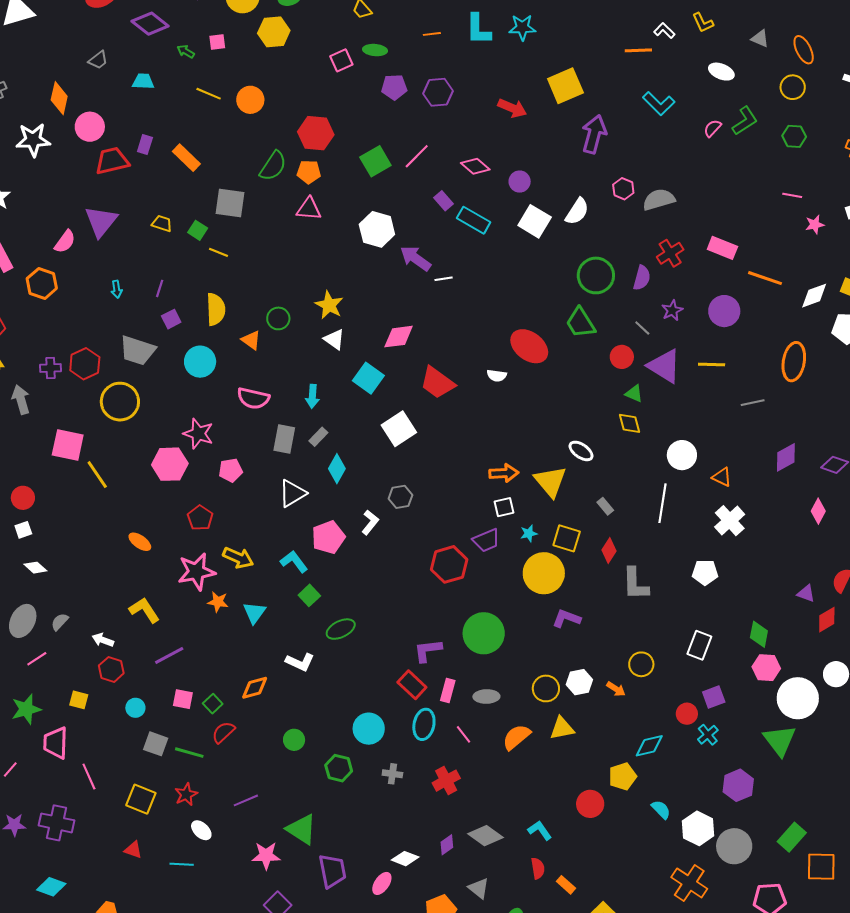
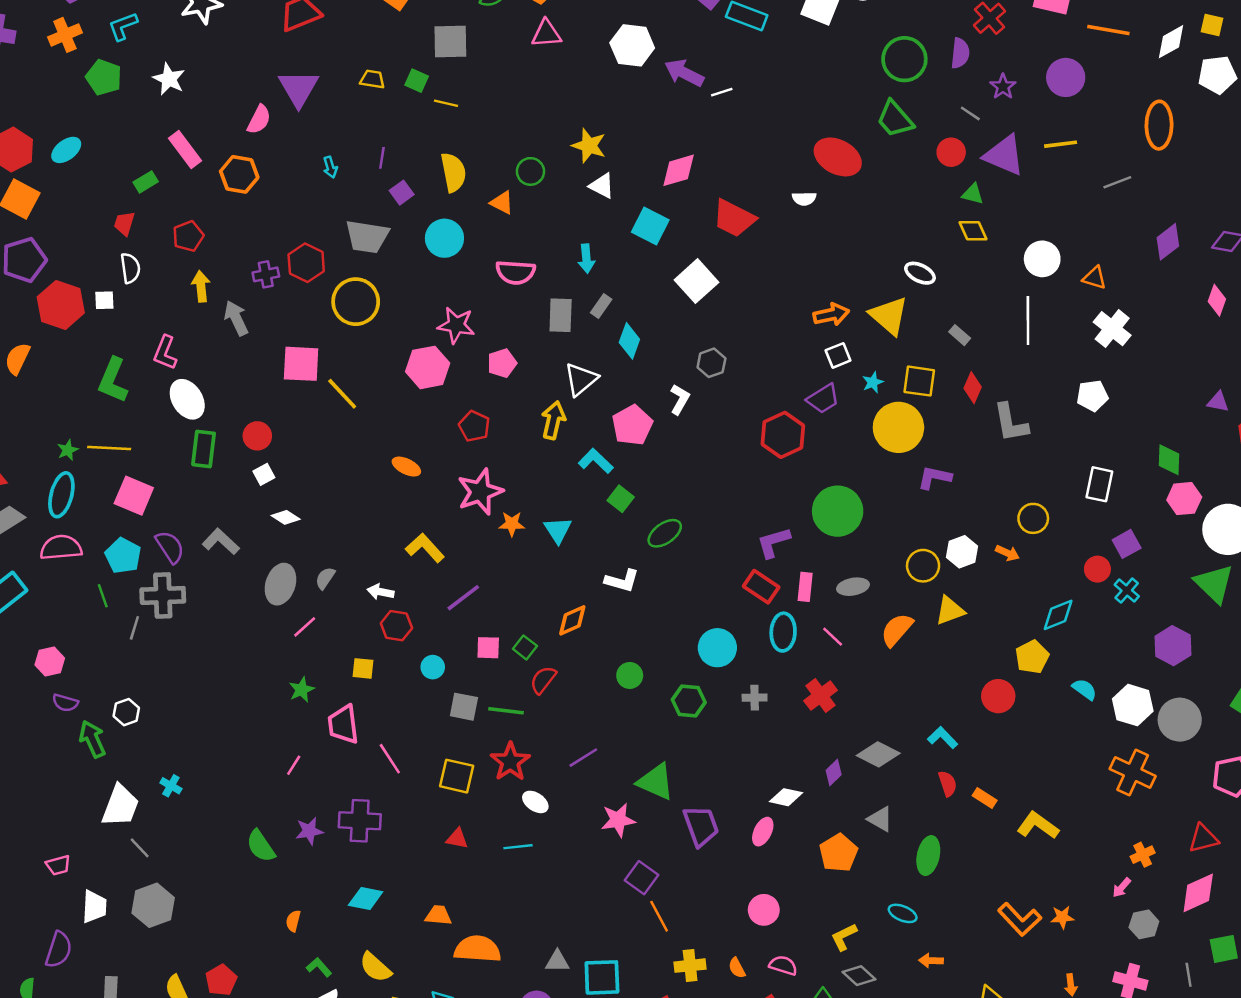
yellow arrow: (238, 558) -> (553, 420), moved, turned -92
green star: (26, 709) -> (302, 690), size x0.7
red star: (186, 794) -> (510, 762), size x1.4

